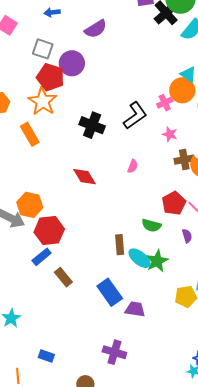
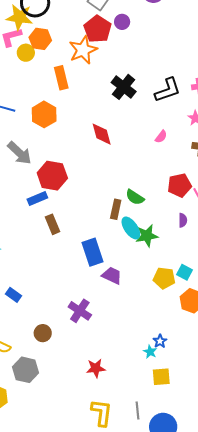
purple circle: (72, 63) -> (122, 22), size x0.6
pink semicircle: (133, 166) -> (161, 137), moved
orange hexagon: (30, 205) -> (44, 114), moved
green semicircle: (151, 225) -> (135, 197), moved

